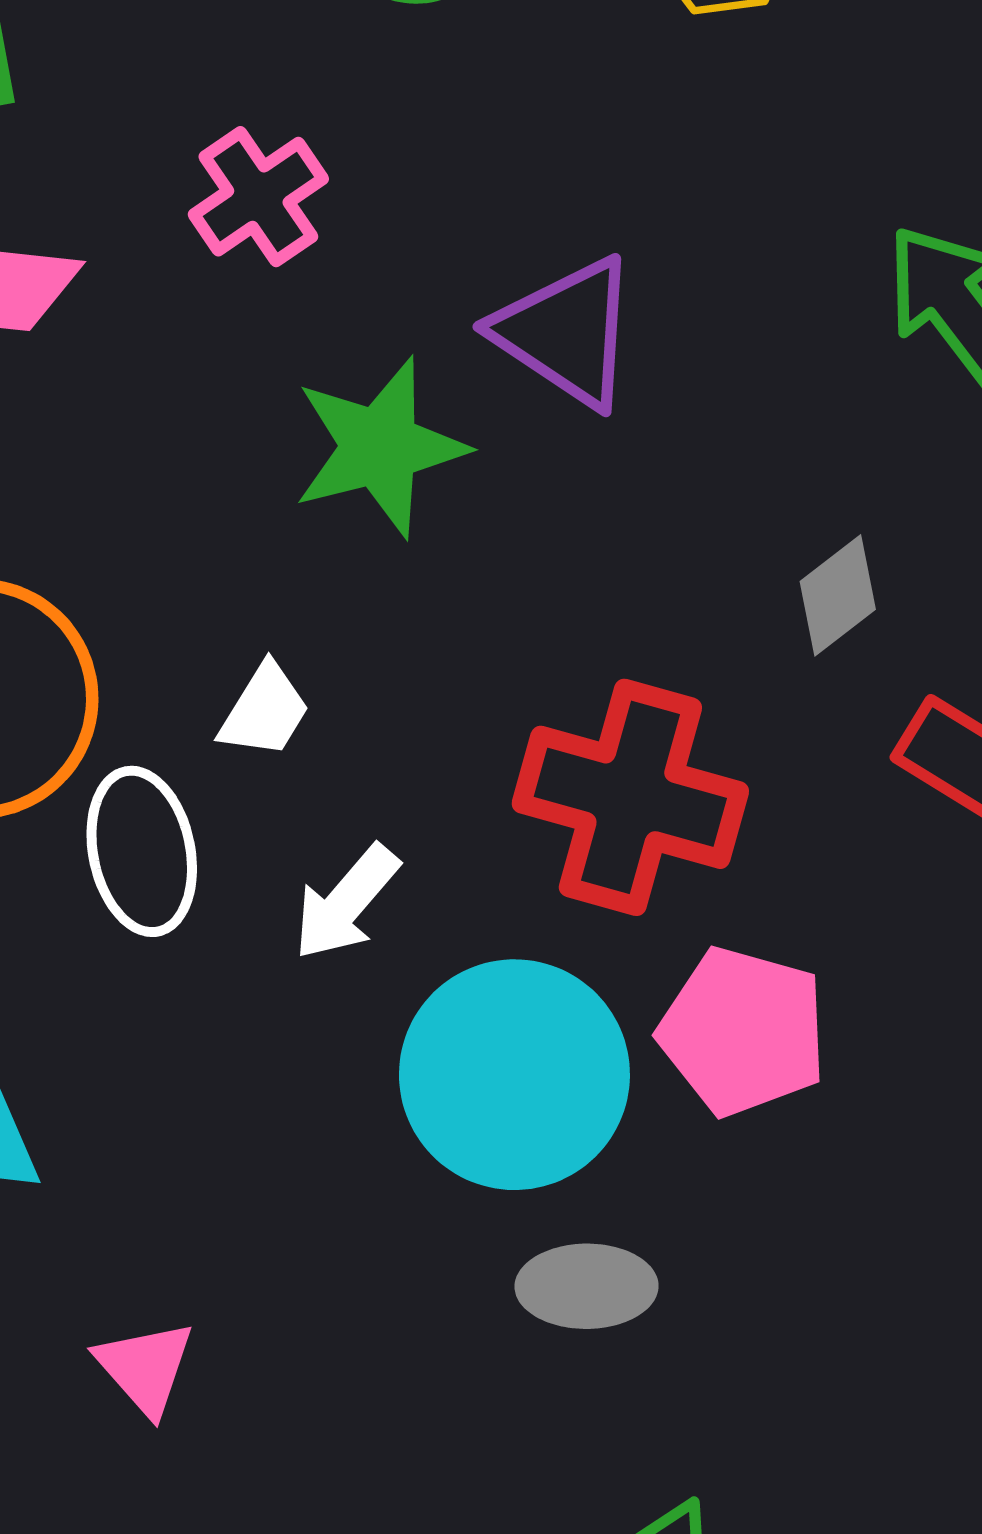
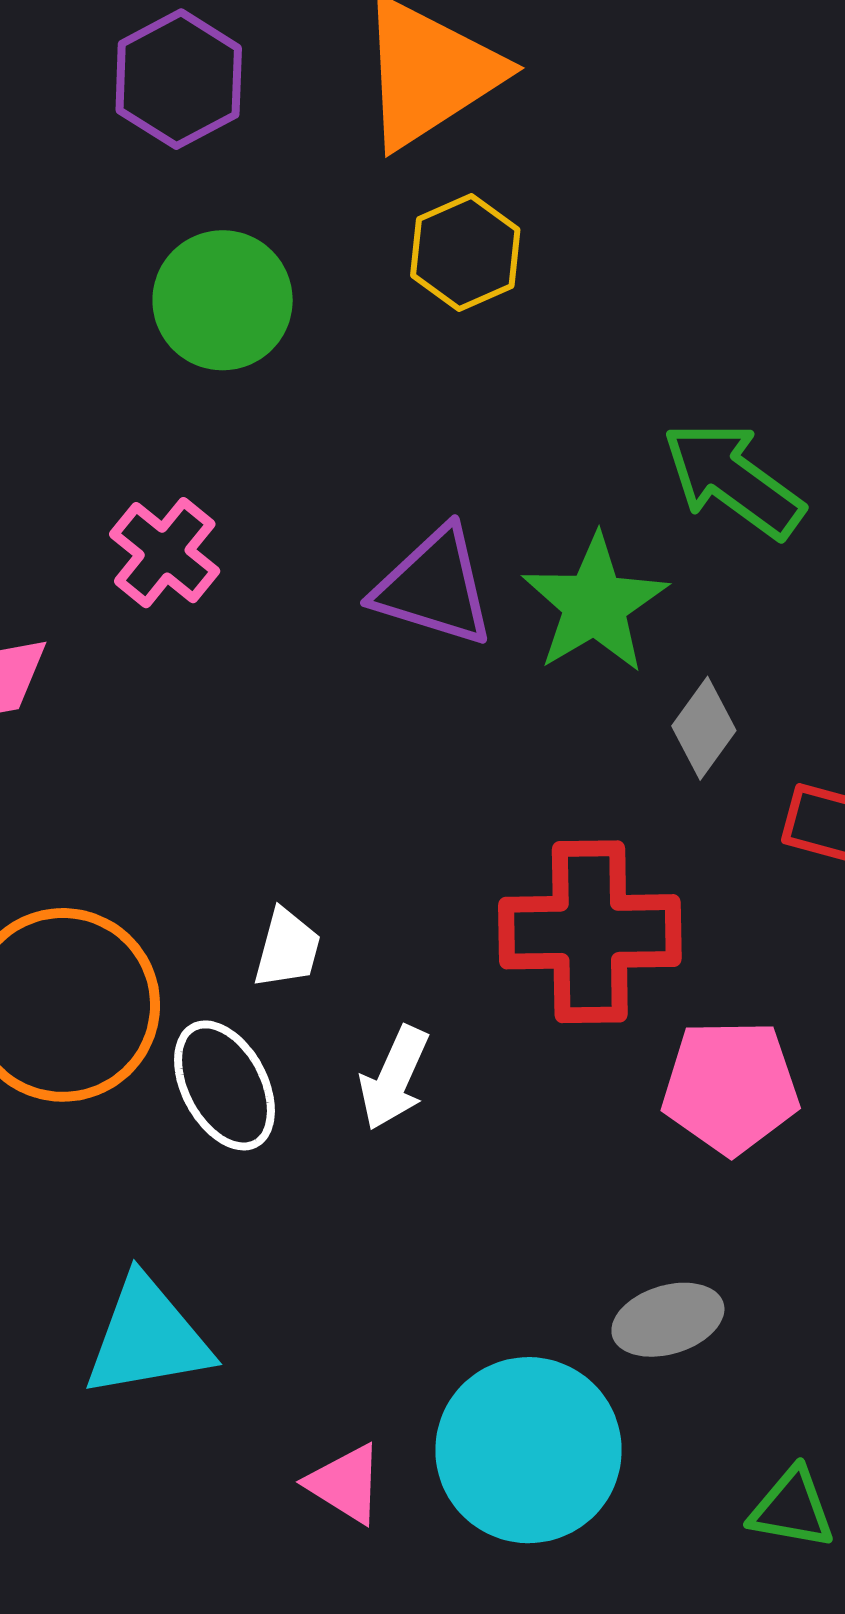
green star: (380, 447) -> (595, 604), moved
cyan circle: (514, 1075) -> (528, 1450), moved

